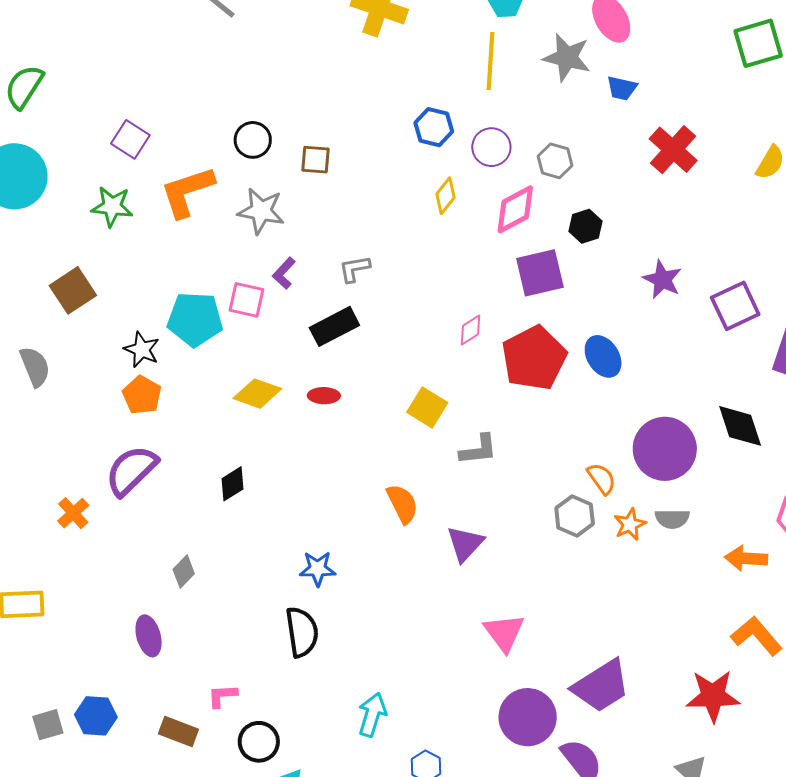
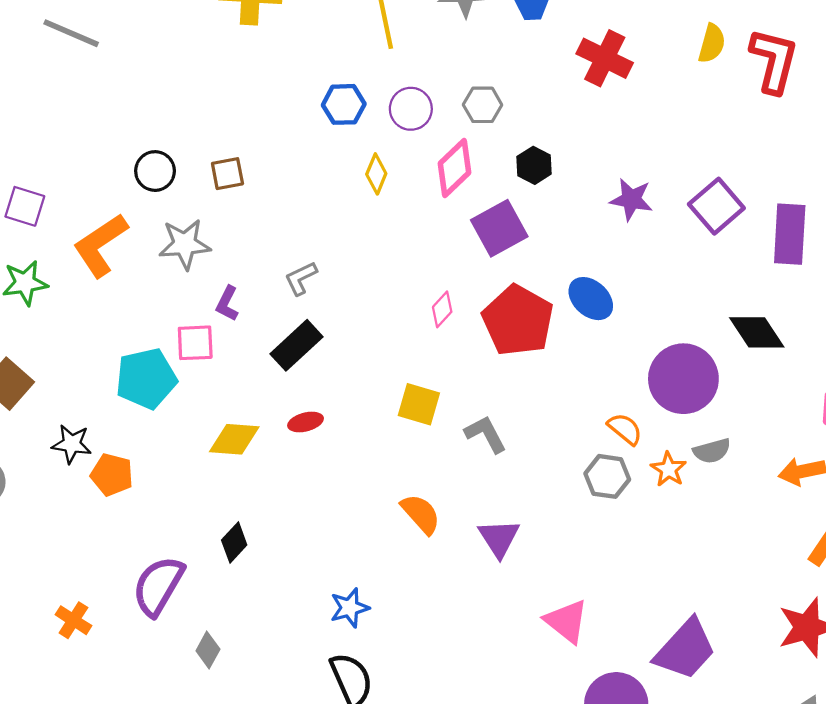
black star: (142, 350) -> (72, 444), moved
gray L-shape: (478, 450) -> (486, 434), turned -96
purple semicircle: (131, 470) -> (158, 586), moved

